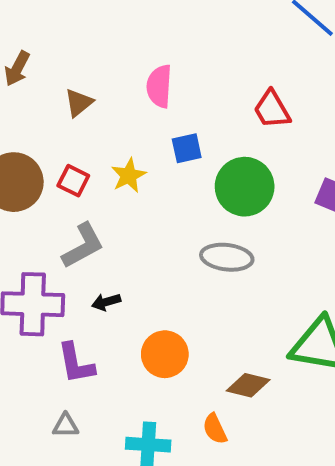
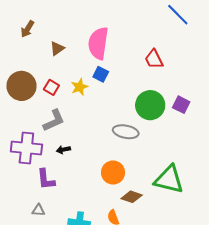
pink semicircle: (159, 86) -> (98, 43), size x1.5
blue square: (187, 148) -> (101, 74), moved, turned 35
green circle: (245, 187) -> (150, 105), moved
orange circle: (165, 354) -> (113, 173), moved

